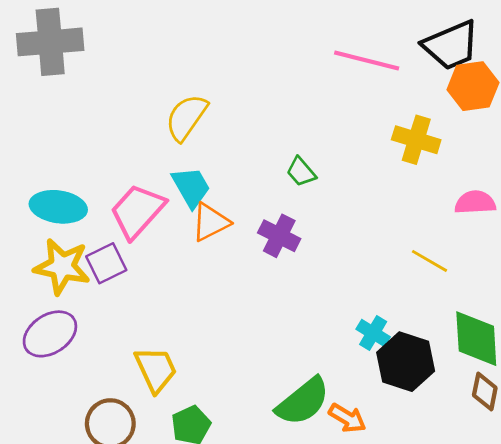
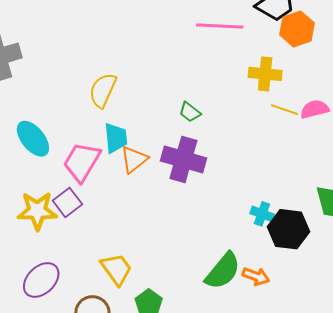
cyan trapezoid: (191, 187) -> (116, 138), turned 36
cyan ellipse: (58, 207) -> (33, 139), moved, turned 54
purple cross: (279, 236) -> (183, 159), size x1.5
yellow line: (429, 261) -> (284, 110), moved
purple ellipse: (50, 334) -> (41, 280), moved

